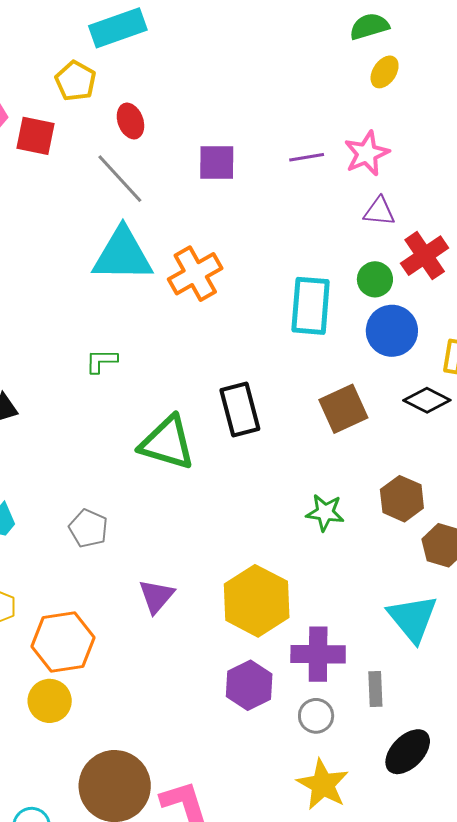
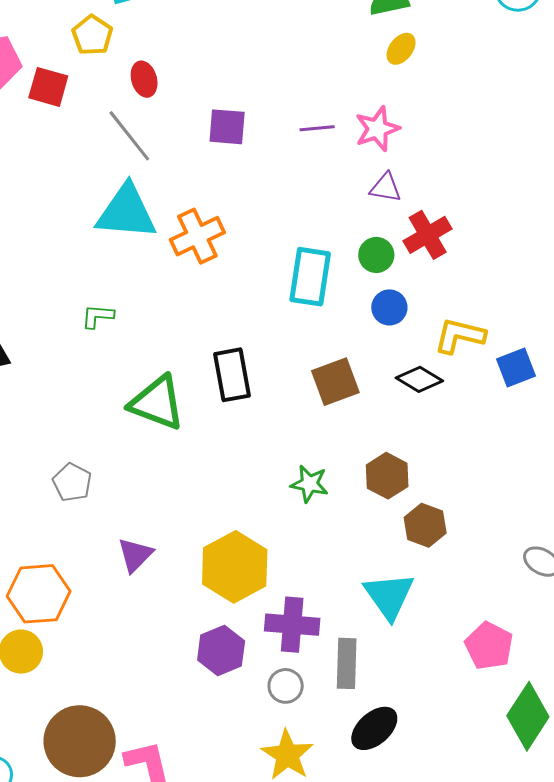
blue circle: (392, 331) -> (389, 307), size x0.7
gray rectangle: (375, 689) -> (347, 663), size x1.4

